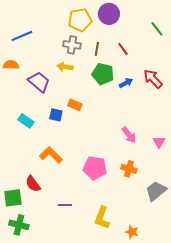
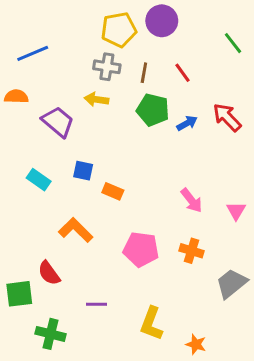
orange rectangle: (75, 105) -> (113, 191), moved
green cross: (19, 225) -> (50, 334), moved

